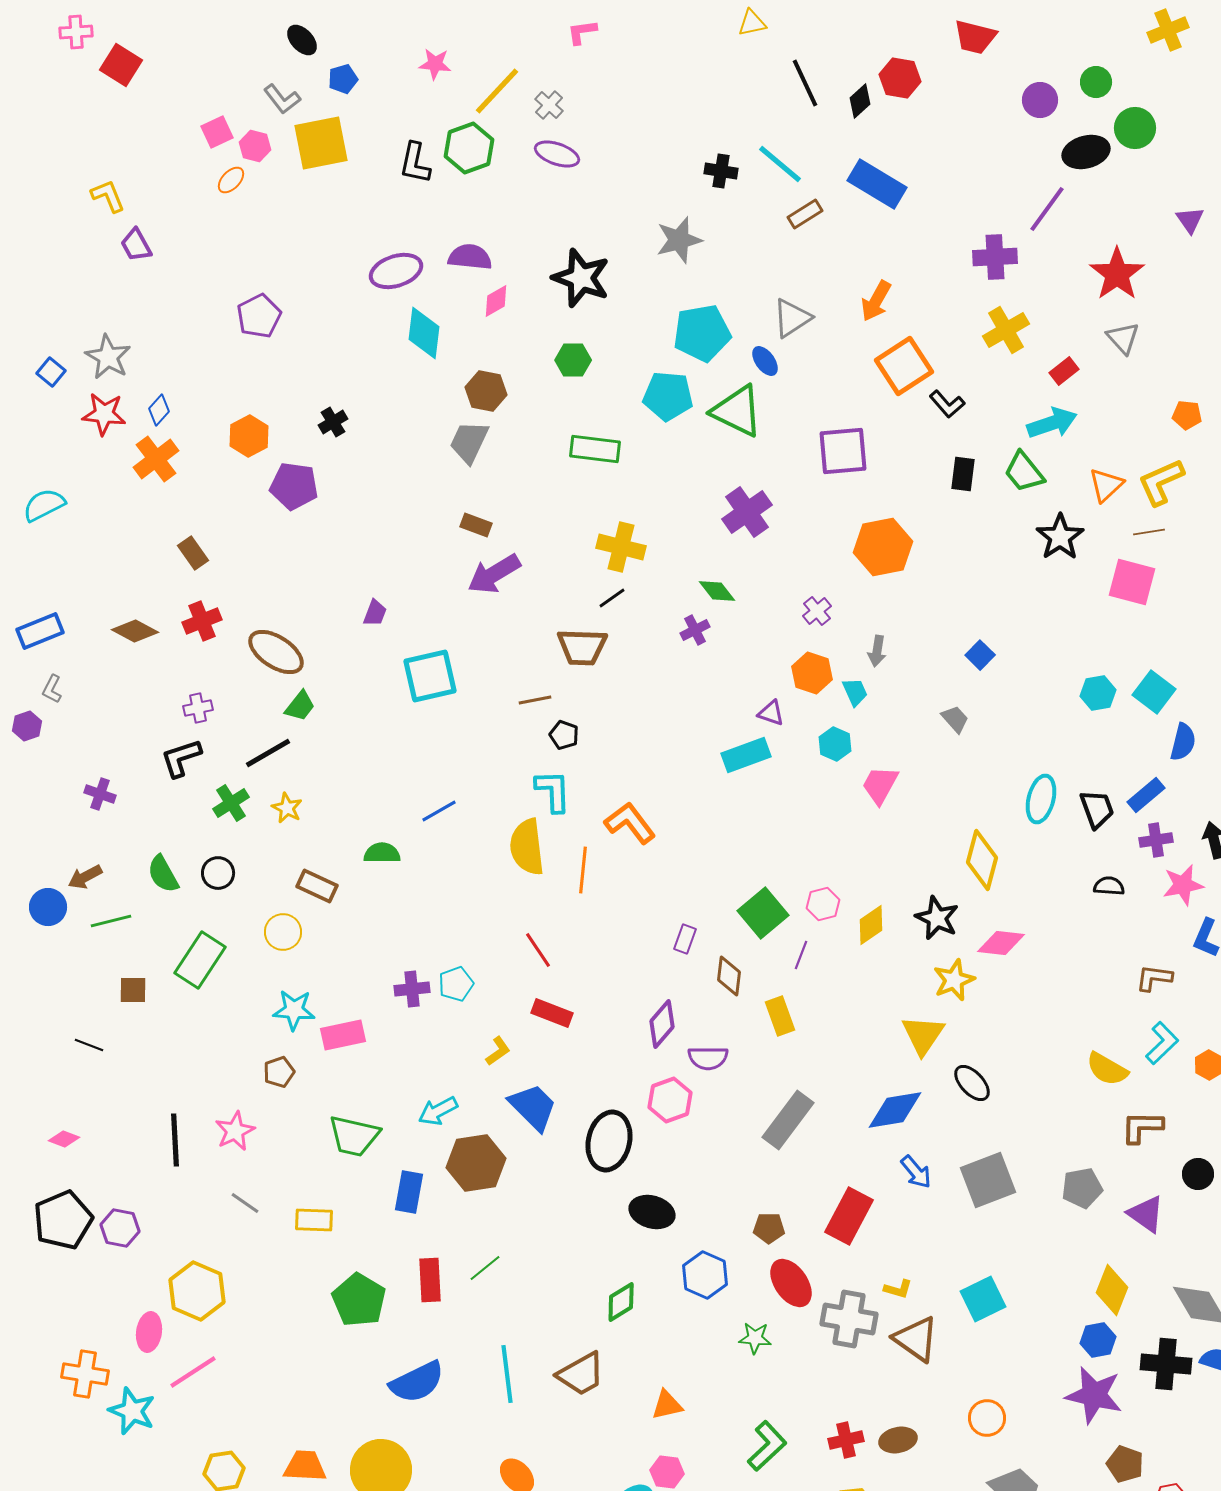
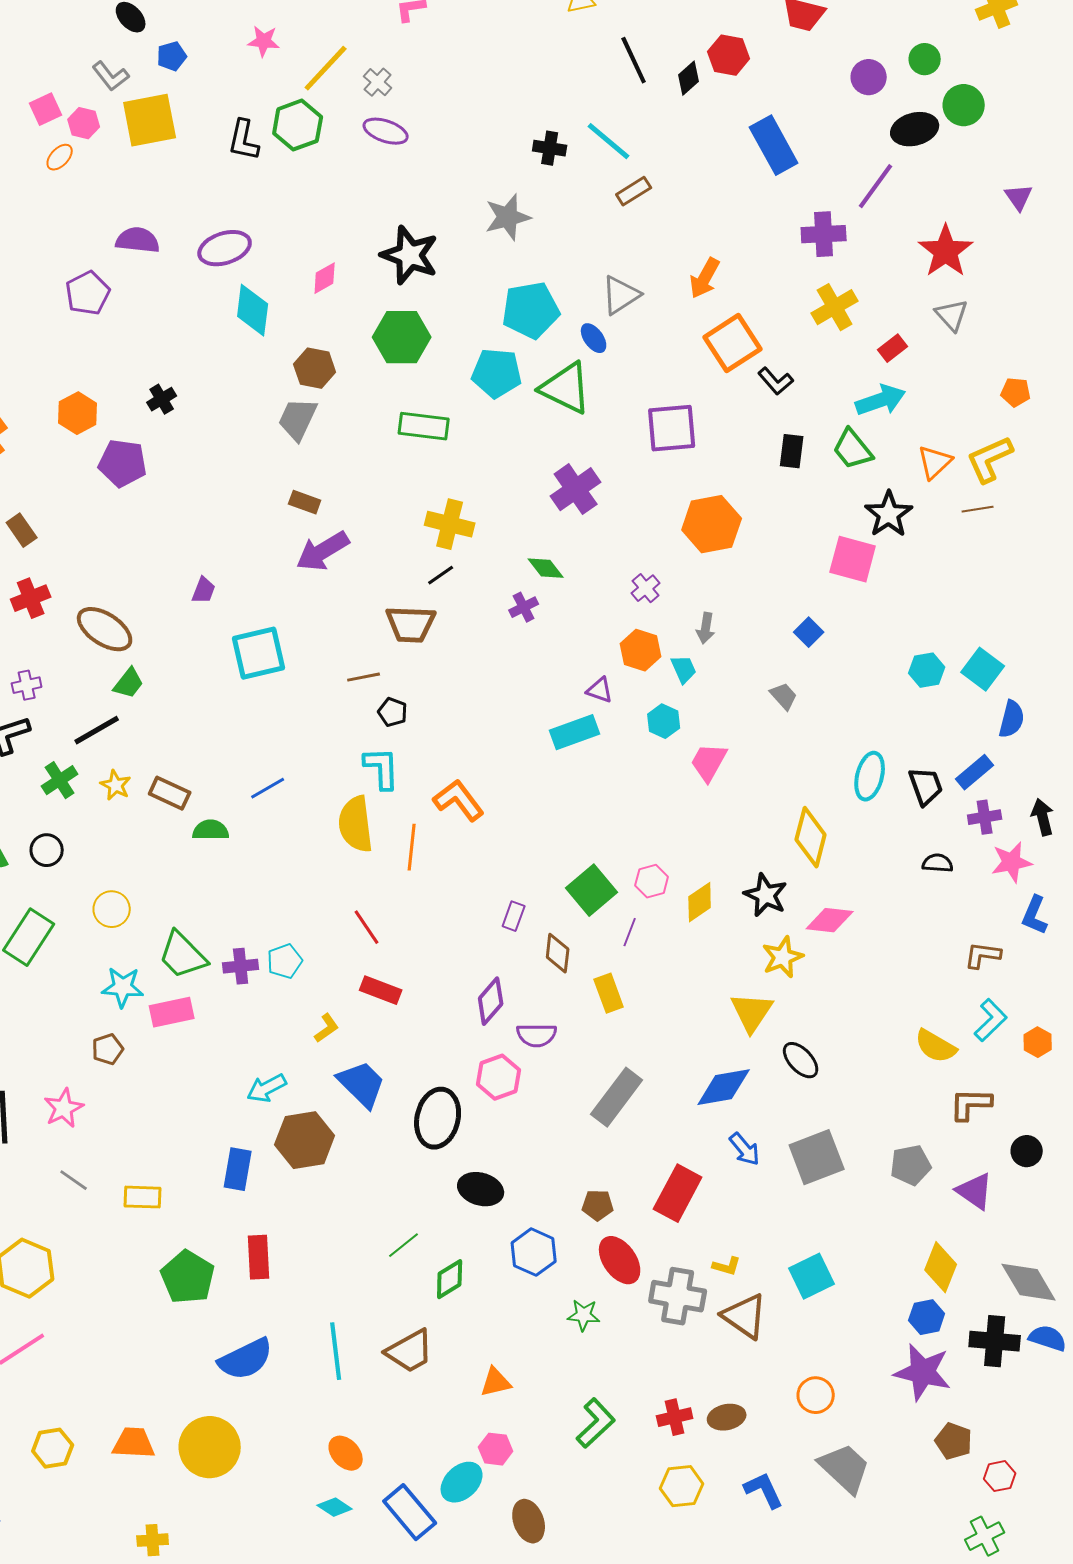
blue rectangle: (877, 184) -> (774, 145), moved, turned 30
purple semicircle: (470, 257) -> (138, 240), moved
green hexagon: (573, 360) -> (402, 337), size x1.6
pink square: (1132, 582) -> (853, 559), moved
brown rectangle: (317, 886) -> (170, 793), moved
green trapezoid: (354, 1136) -> (183, 955), moved, turned 32
green line: (485, 1268) -> (404, 1245), moved

